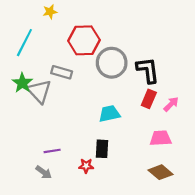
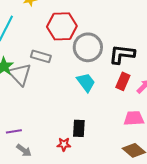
black L-shape: (148, 70) -> (122, 54), turned -76
cyan trapezoid: (109, 114) -> (86, 82), moved, turned 65
purple line: (52, 151) -> (14, 131), moved

